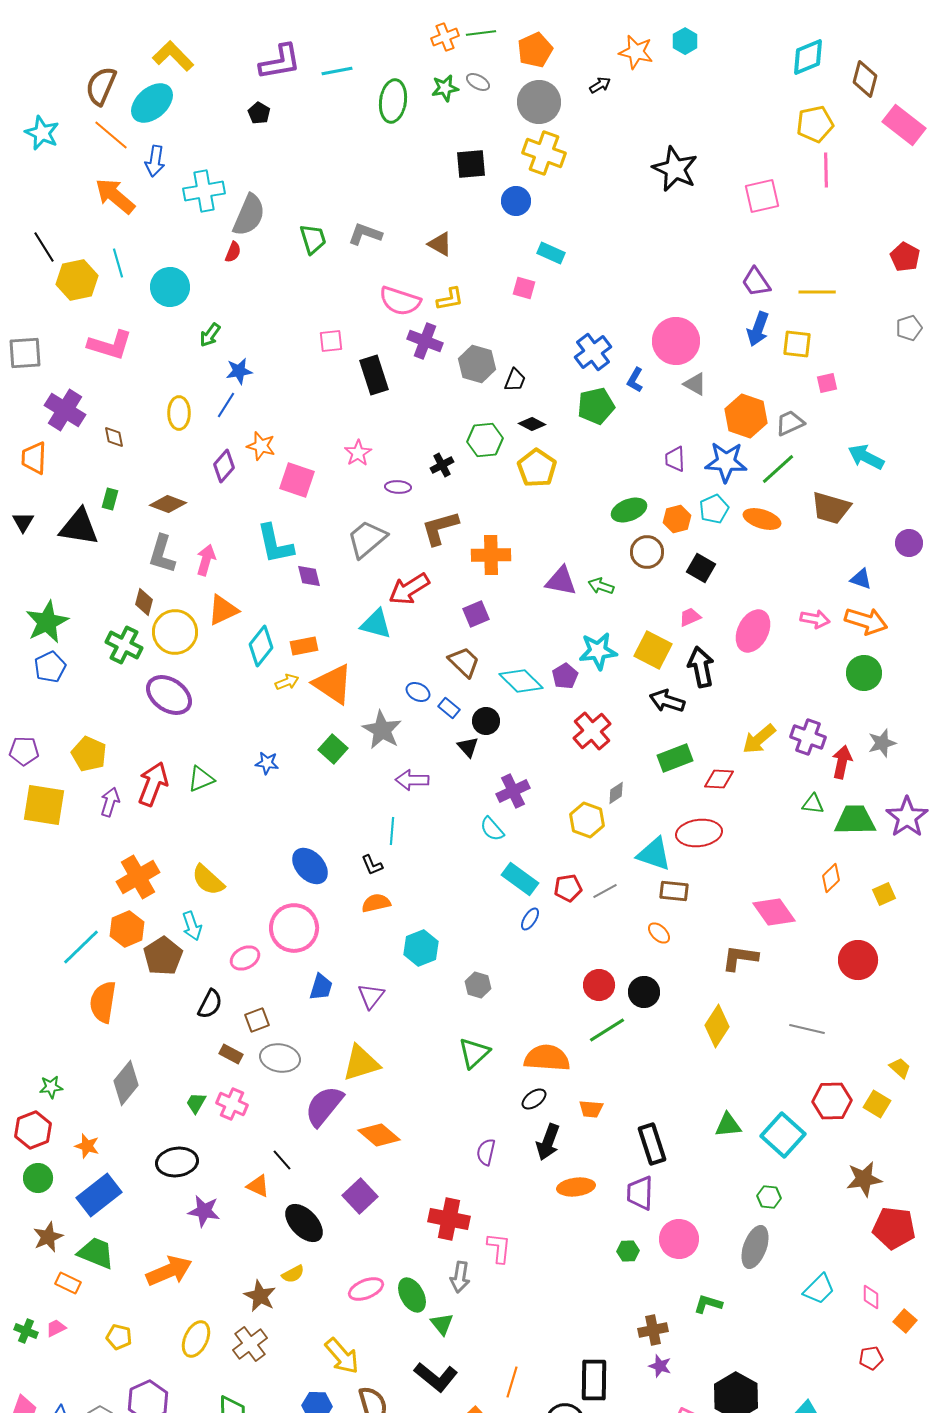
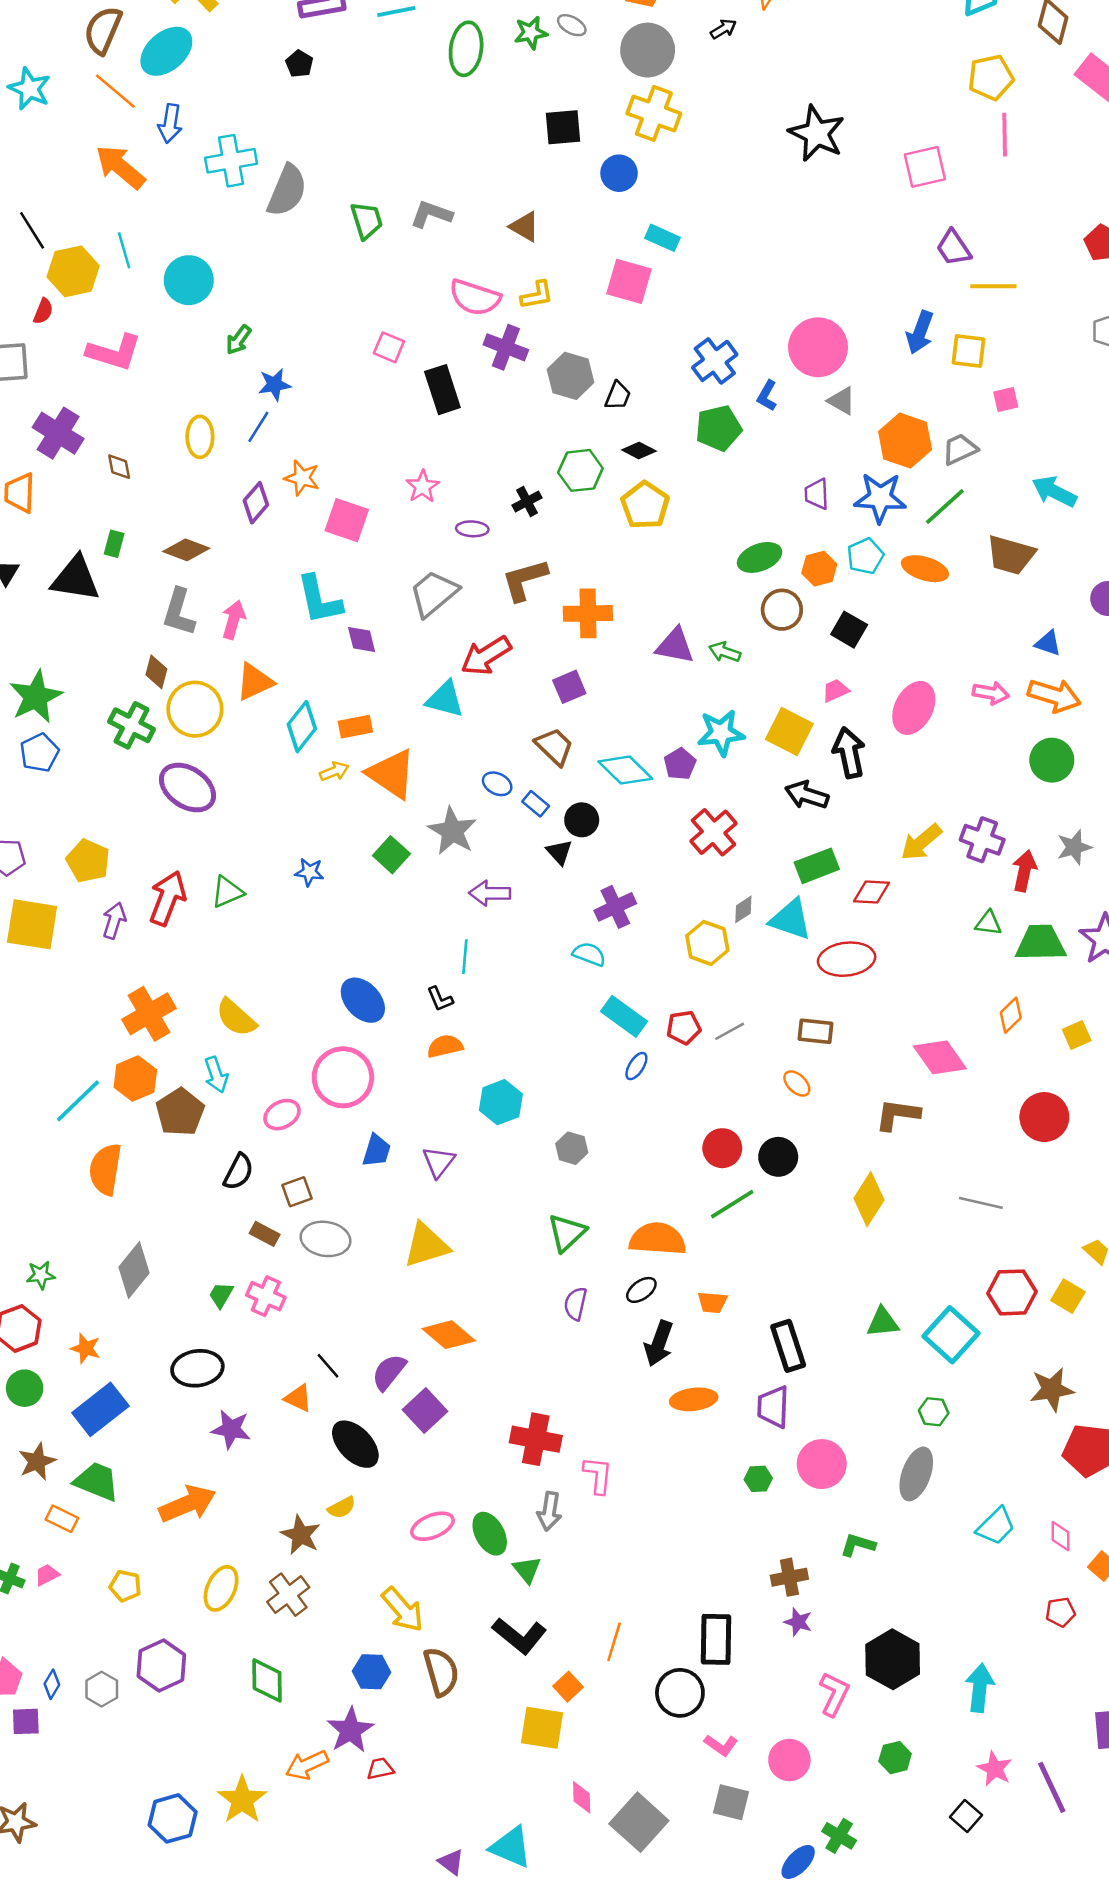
red semicircle: (233, 252) -> (43, 311), moved
purple trapezoid: (756, 282) -> (954, 248), moved
pink square: (524, 288) -> (629, 281), size x1.6
pink square: (331, 341) -> (389, 347), turned 30
cyan semicircle: (492, 829) -> (589, 954), turned 152
cyan triangle: (654, 854) -> (791, 919), moved
purple semicircle: (324, 1106) -> (389, 1372), moved, size x0.7
purple semicircle: (486, 1152) -> (575, 1304), moved

